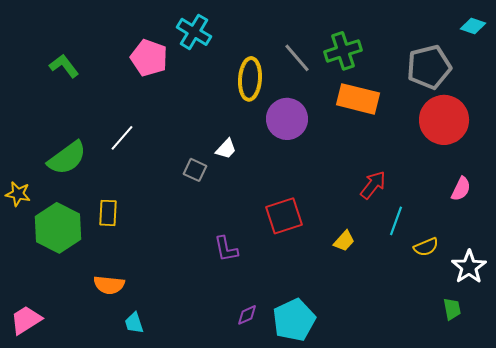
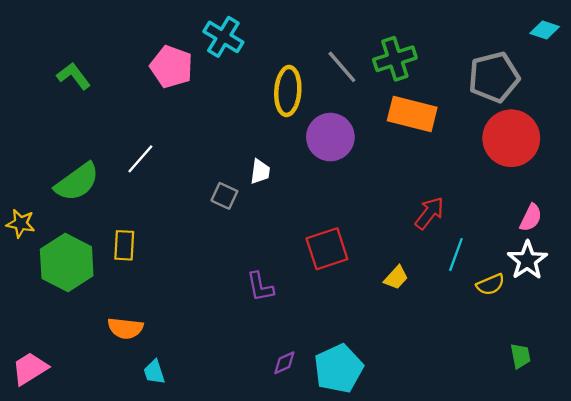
white trapezoid: (226, 149) -> (260, 172), turned -35
white star: (469, 267) -> (527, 260), moved

